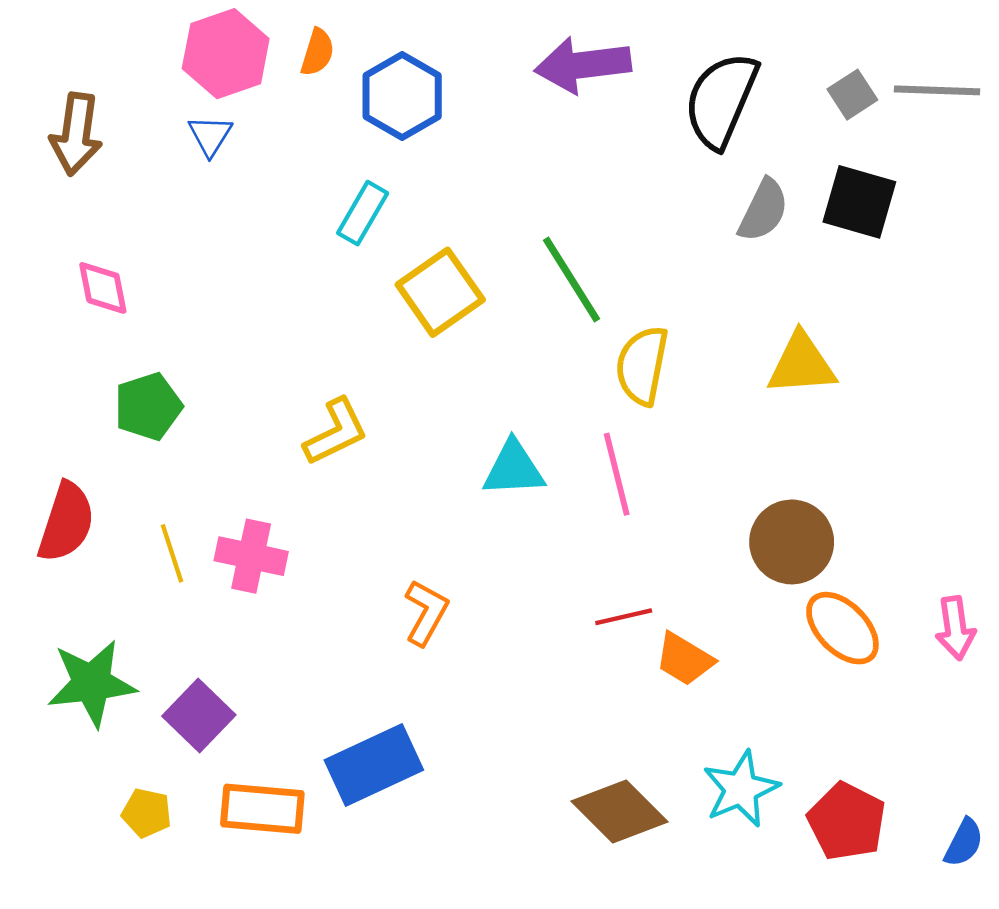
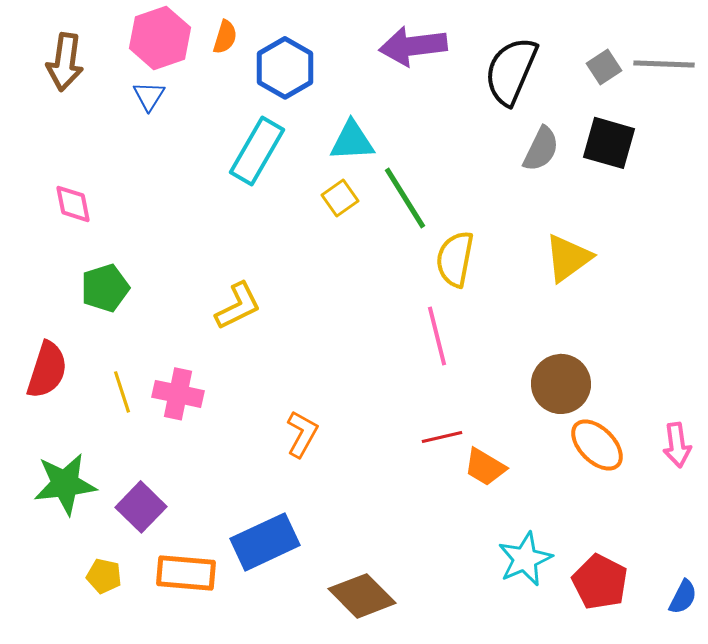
brown arrow: (76, 134) -> (65, 62), moved
cyan rectangle: (363, 213) -> (257, 151), size x1.5
yellow square: (440, 292) -> (340, 198), moved, size x0.6
yellow triangle: (802, 364) -> (568, 258), turned -32
cyan triangle: (514, 469) -> (352, 141), moved
brown diamond: (619, 812) -> (362, 596), moved

